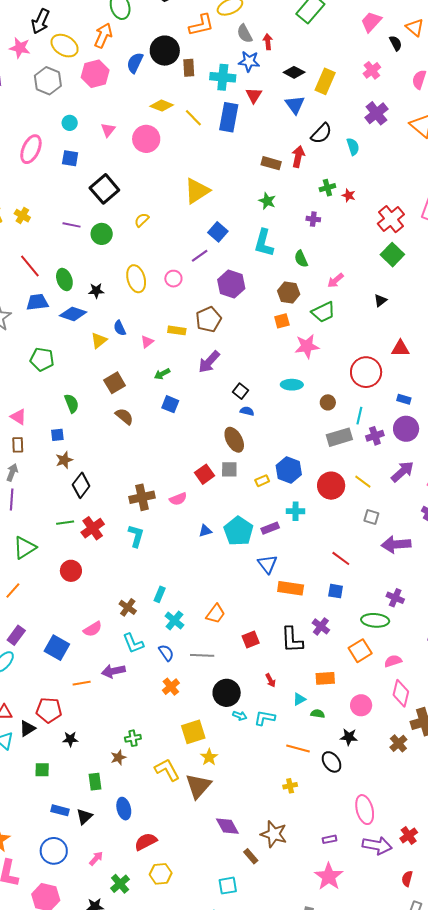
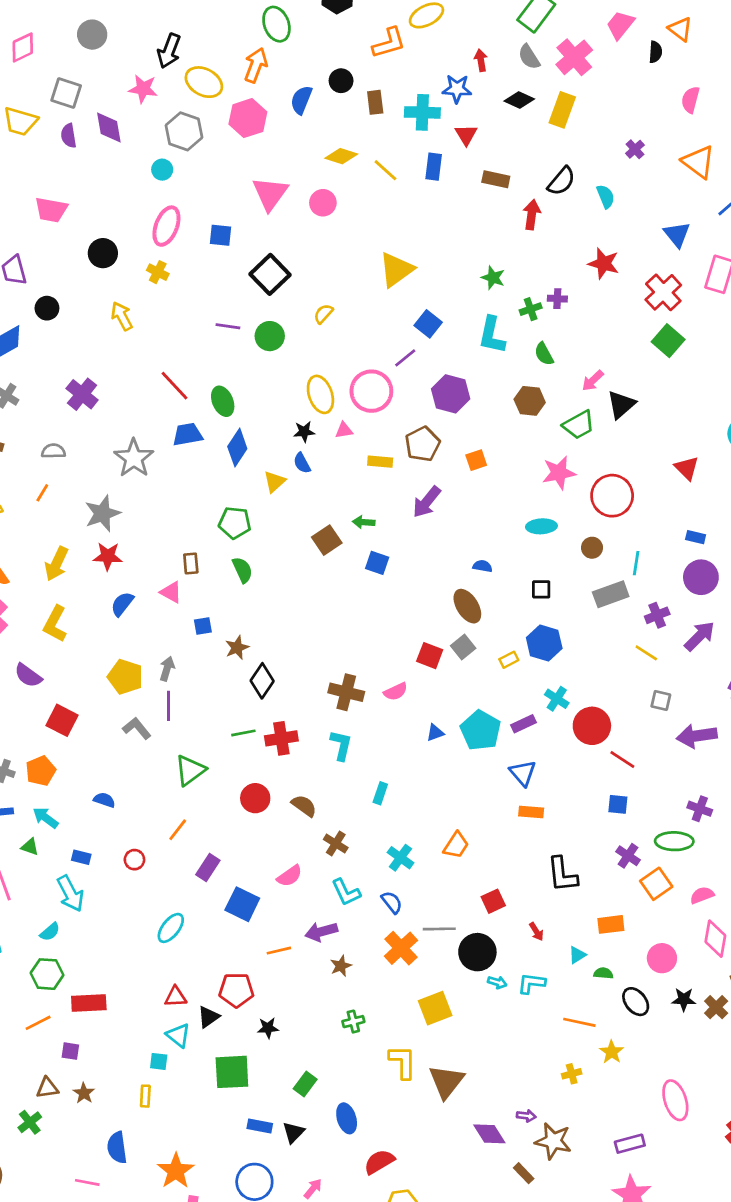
gray semicircle: (245, 34) -> (529, 57), moved
black semicircle: (396, 43) -> (655, 52), turned 35
black circle: (165, 51) -> (341, 81), size x0.6
pink cross: (372, 70) -> (574, 57), moved, size x1.5
blue triangle: (295, 105) -> (677, 234), moved
purple cross: (376, 113) -> (635, 149), size x0.6
blue rectangle: (229, 117) -> (434, 167), size x0.7
cyan circle: (70, 123) -> (162, 170), moved
pink triangle: (108, 130) -> (270, 194), size x1.8
pink circle: (146, 139) -> (323, 203), size x0.7
brown rectangle: (271, 163) -> (496, 179), moved
green cross: (327, 188) -> (531, 309), moved
red star: (349, 195) -> (604, 264), size x1.6
yellow cross: (22, 216) -> (158, 272), moved
pink circle: (173, 279) -> (371, 391), size x1.8
black star: (96, 291) -> (304, 432), moved
black triangle: (380, 300) -> (621, 404), moved, size x1.6
blue diamond: (73, 314) -> (237, 448), turned -72
orange square: (282, 321) -> (476, 460), moved
pink triangle: (147, 342) -> (344, 430), moved, turned 32
red triangle: (400, 348) -> (687, 468), turned 48
green pentagon: (42, 359) -> (235, 523), moved
red circle: (366, 372) -> (612, 496), moved
green arrow: (162, 374) -> (364, 522), turned 35
brown square: (115, 383) -> (327, 540), moved
black square: (241, 391) -> (541, 589), moved, turned -35
brown semicircle: (124, 416) -> (304, 806), moved
blue square: (57, 435) -> (203, 626), moved
purple cross: (375, 436) -> (657, 615), moved
brown rectangle: (18, 445) -> (191, 563), moved
gray square: (229, 469) -> (463, 647), turned -36
red square: (205, 474) -> (430, 656), turned -30
red circle: (331, 486) -> (592, 726), moved
brown cross: (142, 497) -> (346, 692), turned 30
cyan cross: (296, 511) -> (557, 699), turned 36
red cross: (93, 528) -> (281, 738), turned 30
orange rectangle: (291, 588) -> (531, 812), moved, size x0.7
cyan rectangle: (160, 594) -> (380, 793), moved
purple cross: (321, 626) -> (628, 856), moved
purple rectangle: (16, 635) -> (208, 868), moved
red square: (251, 639) -> (493, 901), moved
gray line: (202, 655) -> (439, 929), moved
orange cross: (171, 687) -> (401, 948), size x1.4
black star: (349, 737) -> (684, 999), moved
brown star: (118, 757) -> (341, 966), moved
yellow star: (209, 757) -> (612, 1052), moved
black ellipse: (332, 762) -> (636, 1002), moved
green square: (42, 770) -> (232, 1072), size x1.8
yellow L-shape: (167, 770) -> (403, 1062), turned 32
green rectangle: (95, 782) -> (305, 1084), turned 48
purple rectangle: (330, 839) -> (630, 1144), size x1.5
purple arrow: (377, 845) -> (526, 1116), moved, size x0.5

